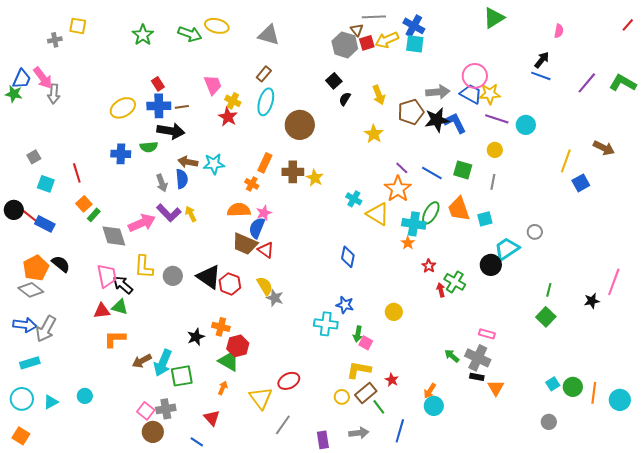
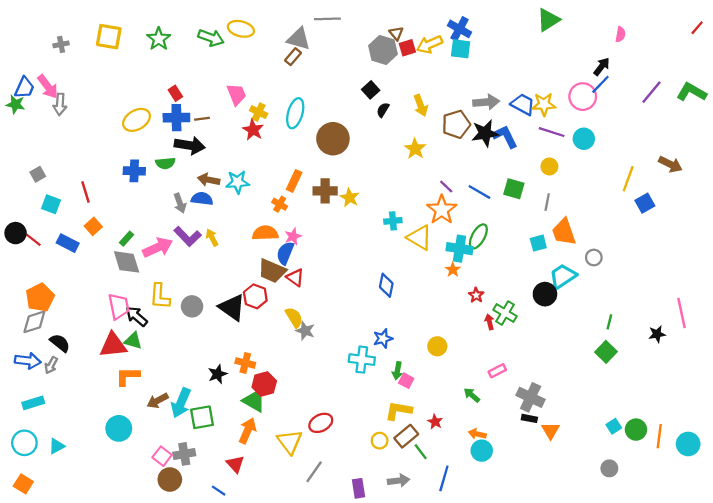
gray line: (374, 17) -> (327, 19), moved
yellow square: (78, 26) -> (109, 37), moved, size x1.4
brown rectangle: (264, 74) -> (293, 57), moved
pink circle: (475, 76) -> (583, 97), moved
blue line: (541, 76) -> (600, 84), turned -66
blue semicircle: (182, 179) -> (202, 199), turned -78
cyan cross: (354, 199) -> (393, 221), turned -35
orange trapezoid: (459, 209) -> (564, 232), moved
green rectangle: (94, 215) -> (127, 239), moved
blue rectangle: (45, 224) -> (68, 243), moved
black semicircle: (61, 264) -> (60, 343), moved
pink line: (614, 282) -> (681, 313), turned -32
red hexagon: (230, 284) -> (255, 296), moved
gray diamond: (31, 290) -> (34, 322), turned -55
blue star: (345, 305) -> (383, 339), turned -30
red triangle: (102, 311) -> (113, 345), size x1.5
gray arrow: (46, 329) -> (51, 365), size x0.6
pink rectangle: (487, 334) -> (497, 371), moved, turned -42
green arrow: (452, 356) -> (472, 395), moved
orange arrow: (223, 388) -> (248, 431), size x1.6
orange arrow: (430, 391) -> (477, 434), turned 70
cyan circle: (85, 396) -> (119, 428), moved, size x1.5

